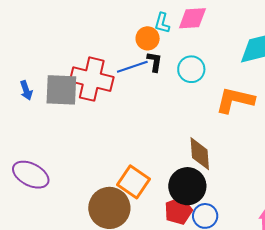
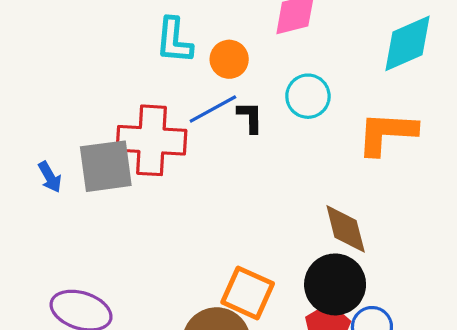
cyan L-shape: (162, 23) -> (174, 40), moved, size x1.4
black L-shape: (155, 62) -> (250, 117), moved

